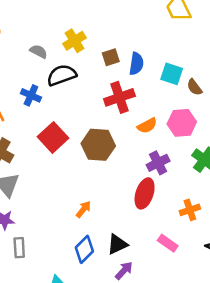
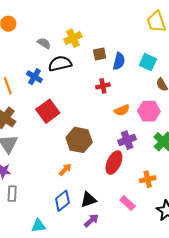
cyan square: (172, 74) -> (148, 62), moved
red cross: (119, 97) -> (103, 86), size x0.6
brown hexagon: (98, 145) -> (79, 140), moved

